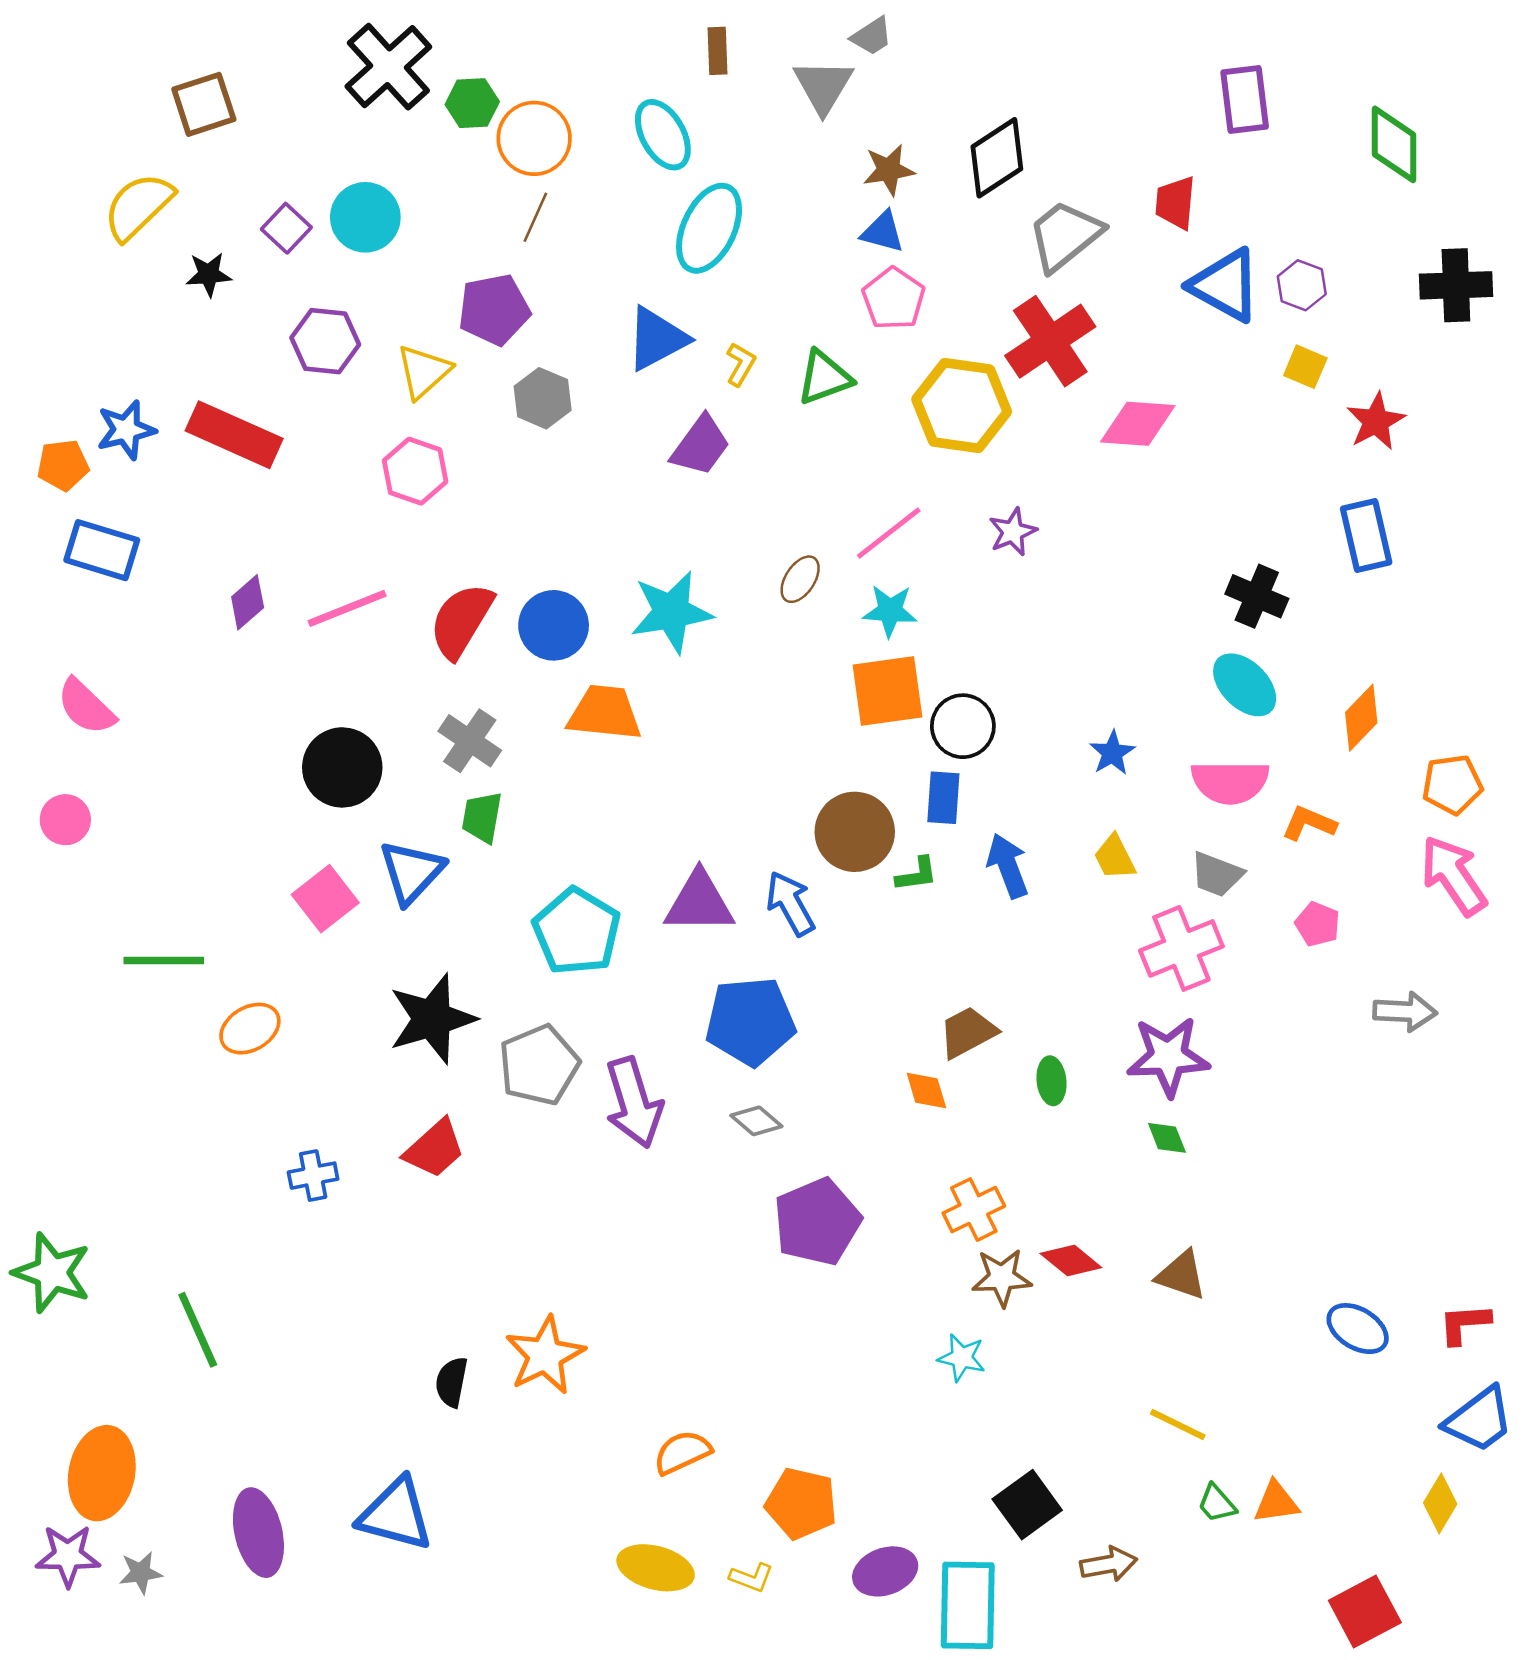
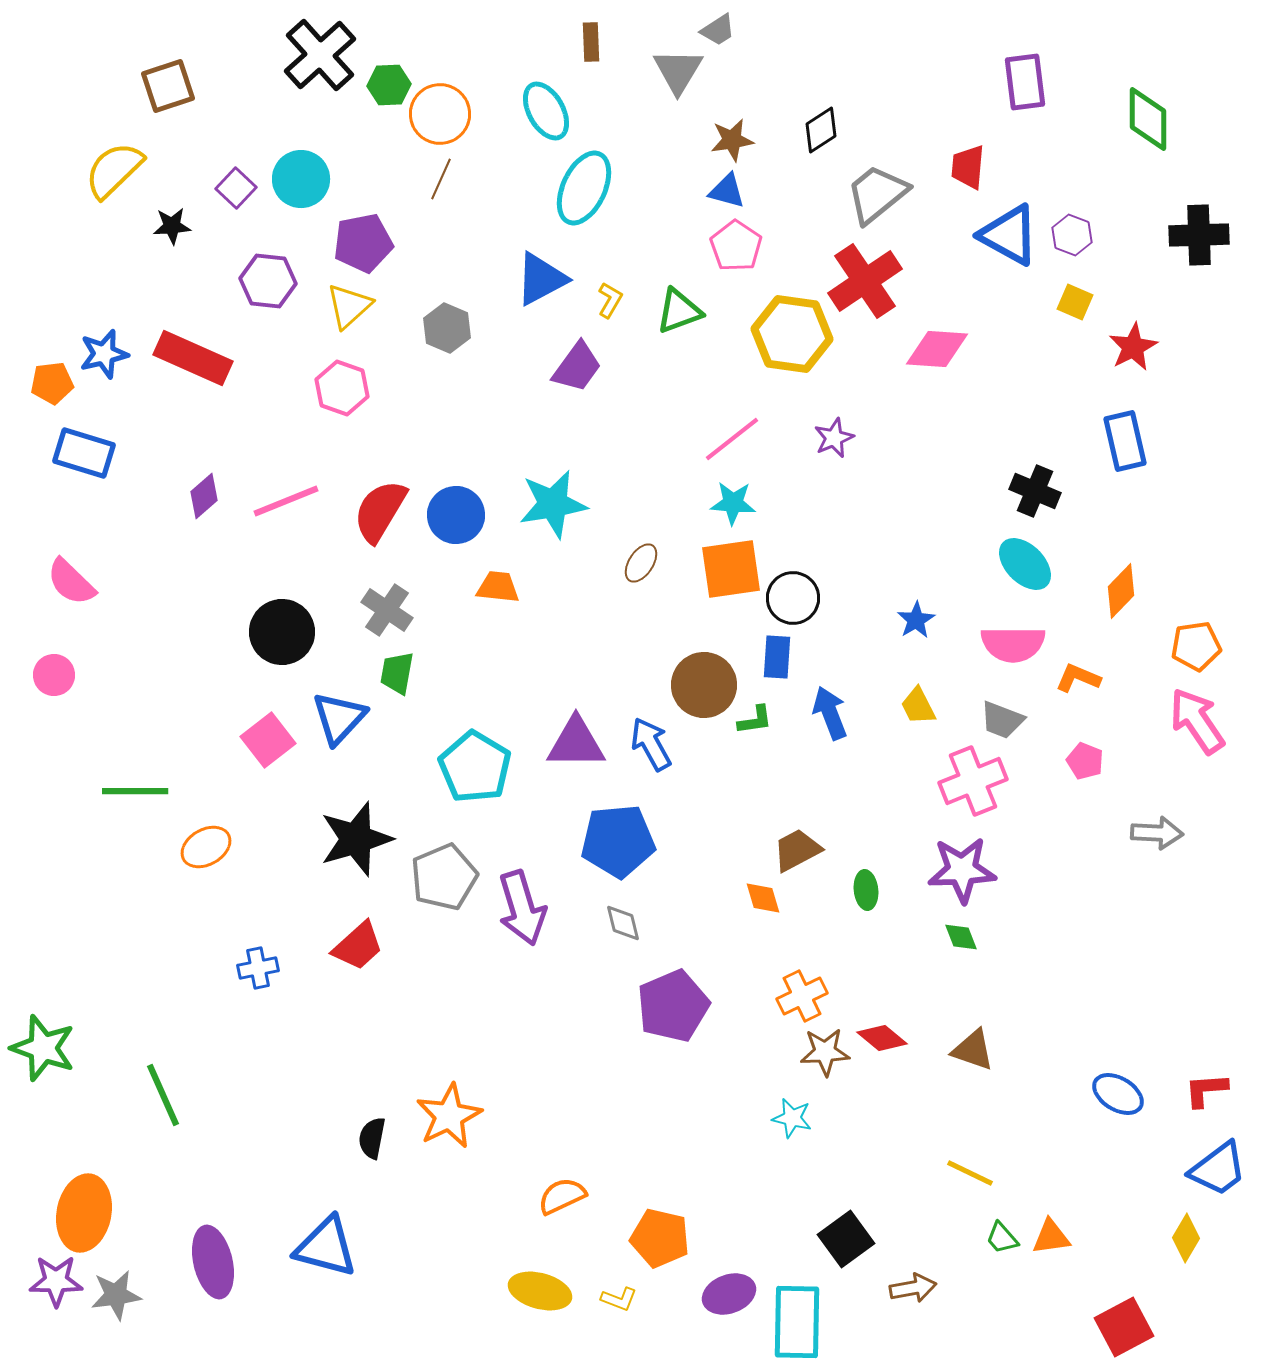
black diamond: (997, 158) -> (821, 130), size x0.7
purple pentagon: (494, 310) -> (363, 243), moved
brown ellipse: (800, 579) -> (641, 563), moved
orange trapezoid: (605, 713) -> (498, 587), size x0.7
gray diamond: (756, 1121) -> (623, 923), turned 36
gray star: (141, 1573) -> (116, 1295), size x1.4

